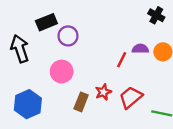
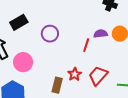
purple circle: (68, 36) -> (50, 34), moved
pink circle: (62, 72) -> (23, 62), moved

